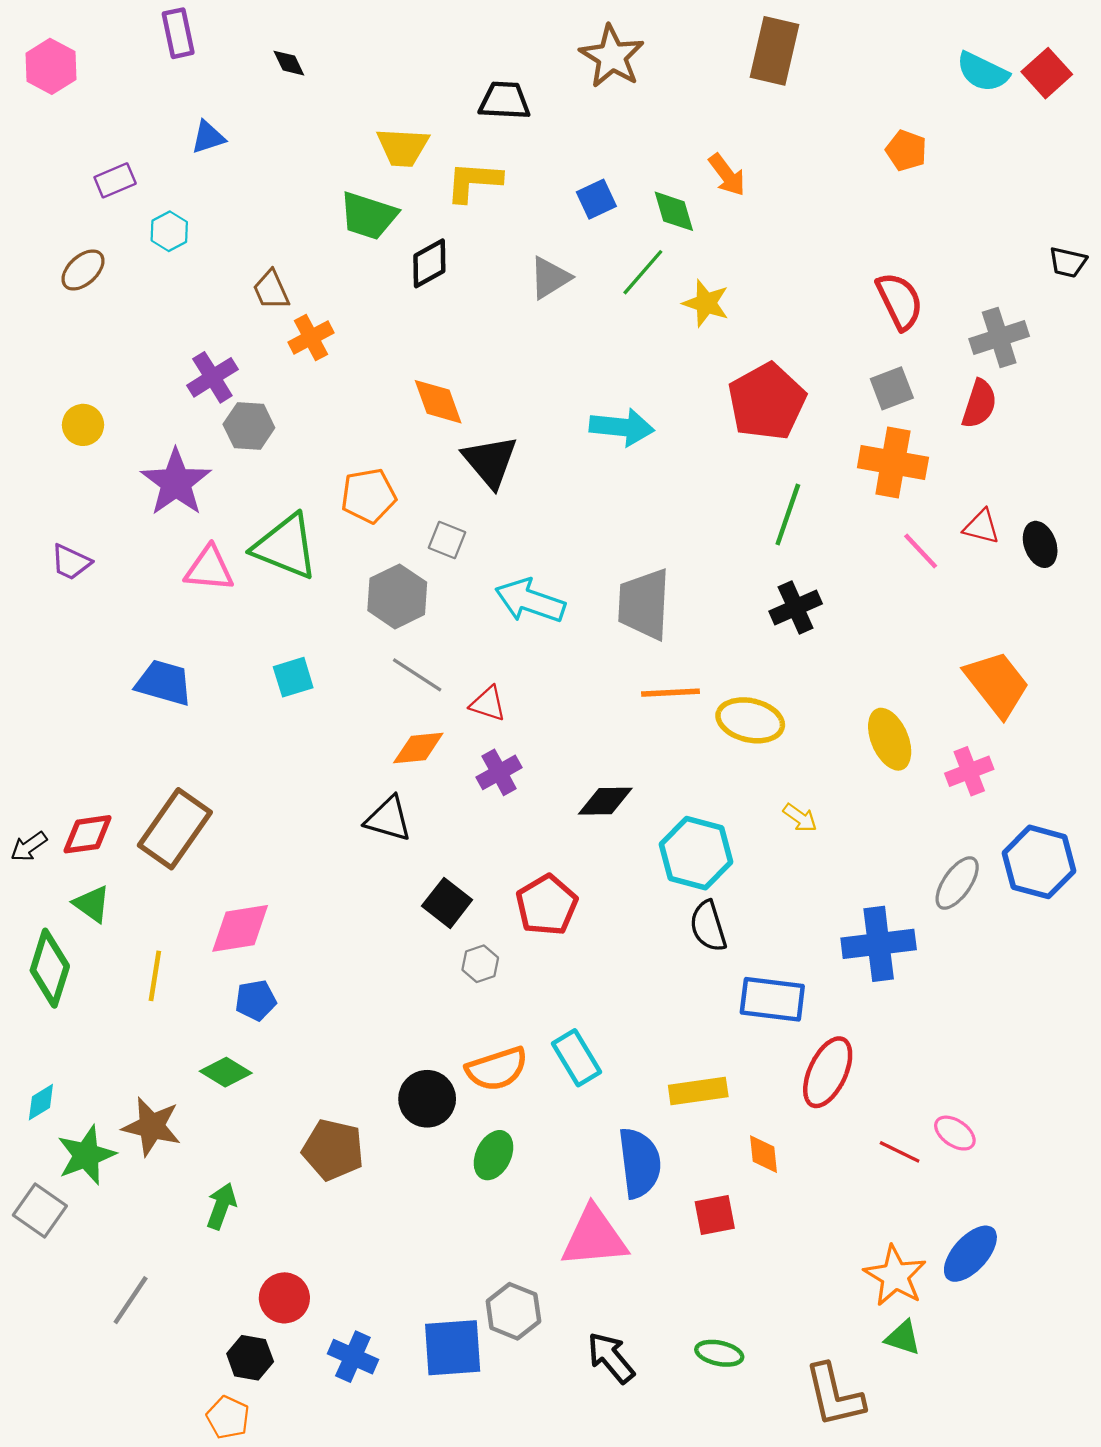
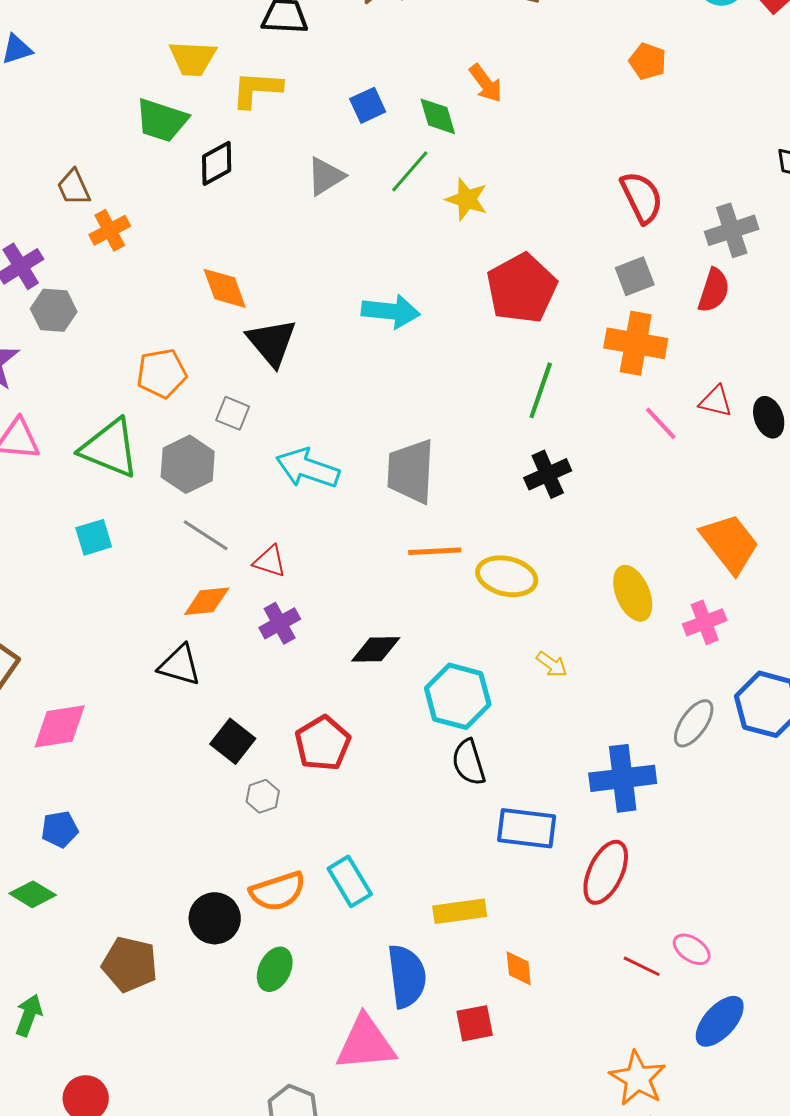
green triangle: (285, 547) -> (110, 448), moved
pink diamond: (240, 928) -> (60, 726), moved
red ellipse: (828, 1072) -> (606, 872), moved
blue ellipse: (970, 1254) -> (720, 1021), moved

